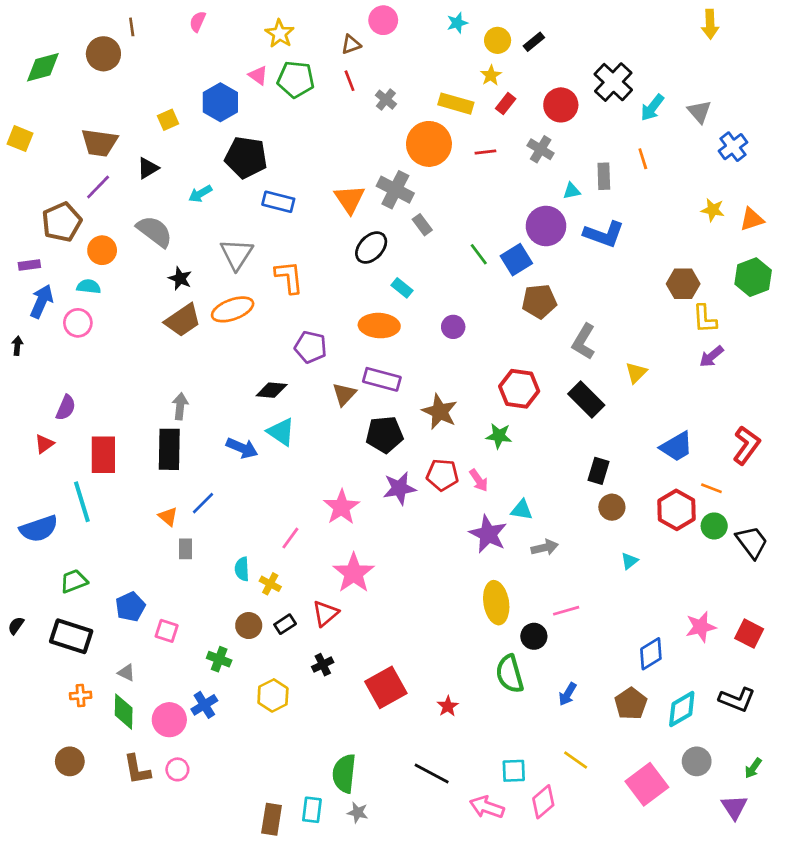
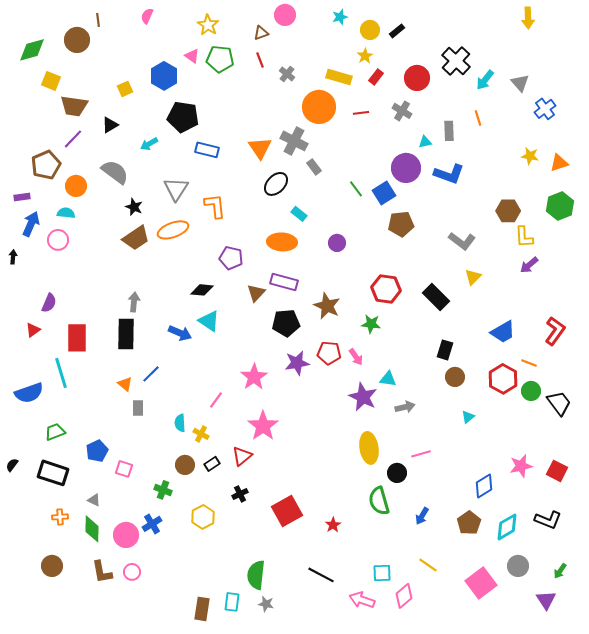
yellow square: (20, 139) -> (51, 81), moved
gray L-shape: (584, 342) -> (462, 241), moved, turned -84

